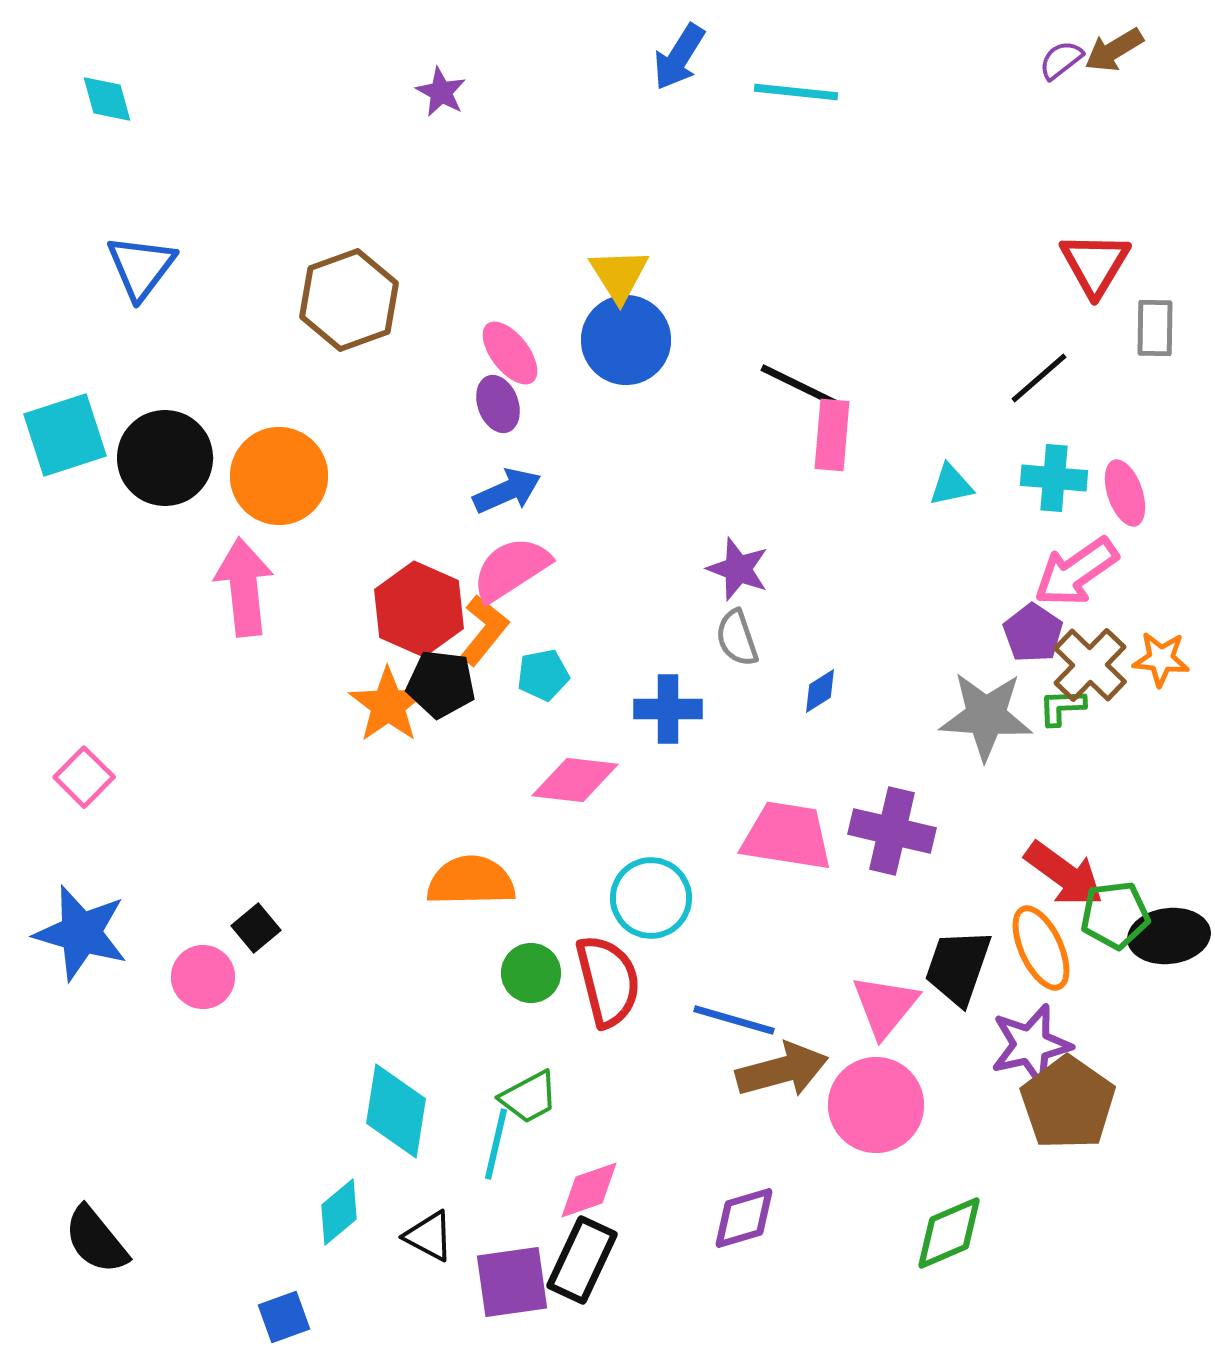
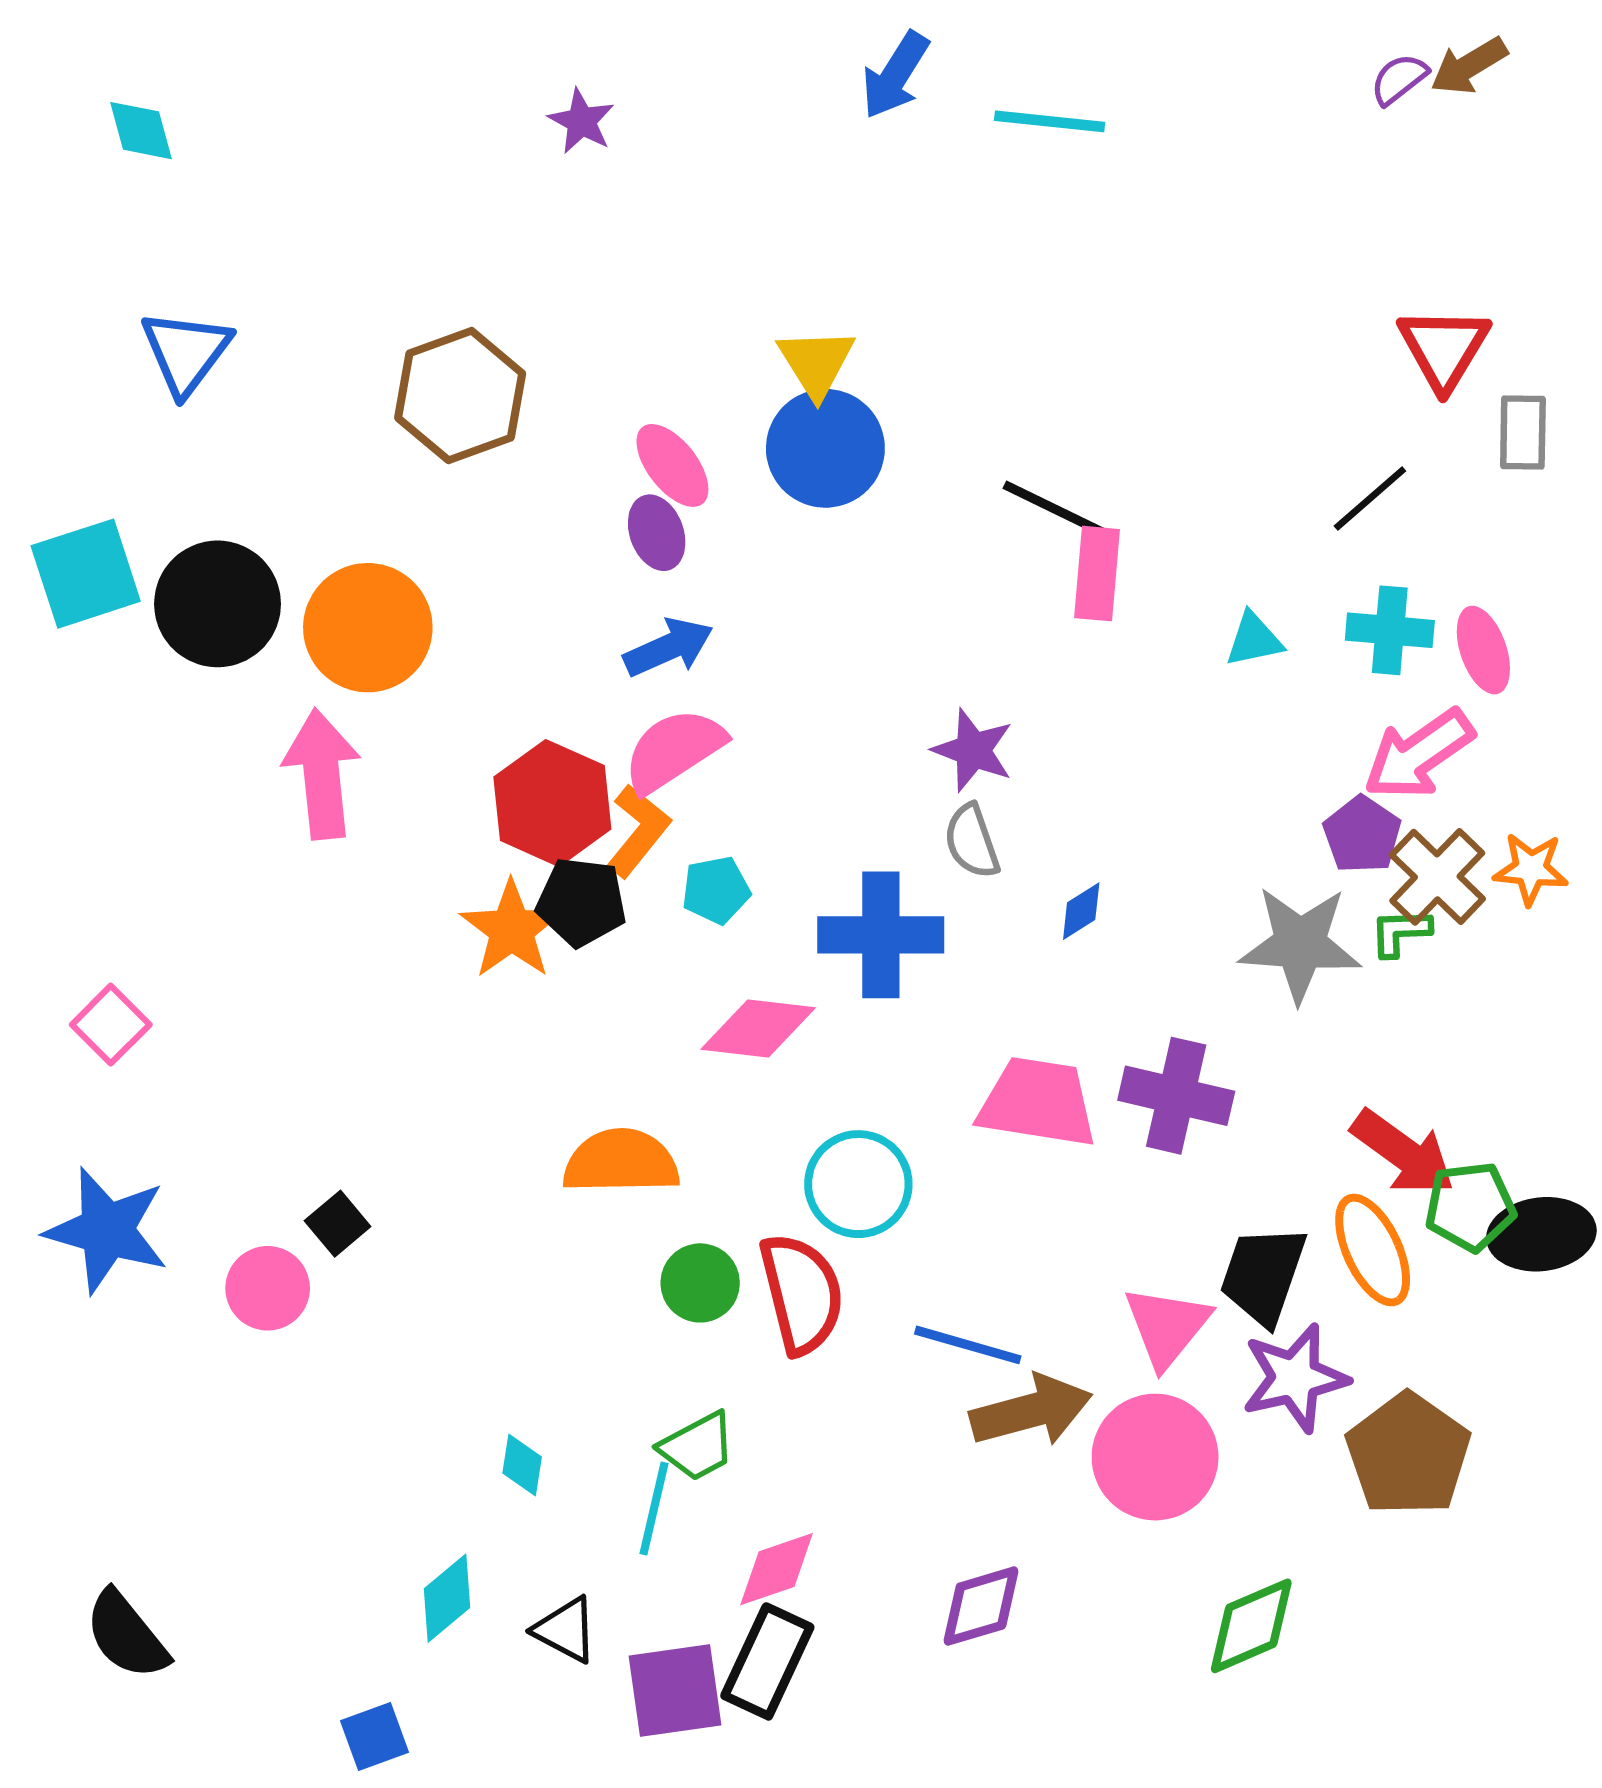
blue cross: (668, 709) -> (881, 935), size x1.4
purple star: (1031, 1045) -> (1295, 1378), moved
cyan diamond: (396, 1111) -> (522, 1465), size x0.5

